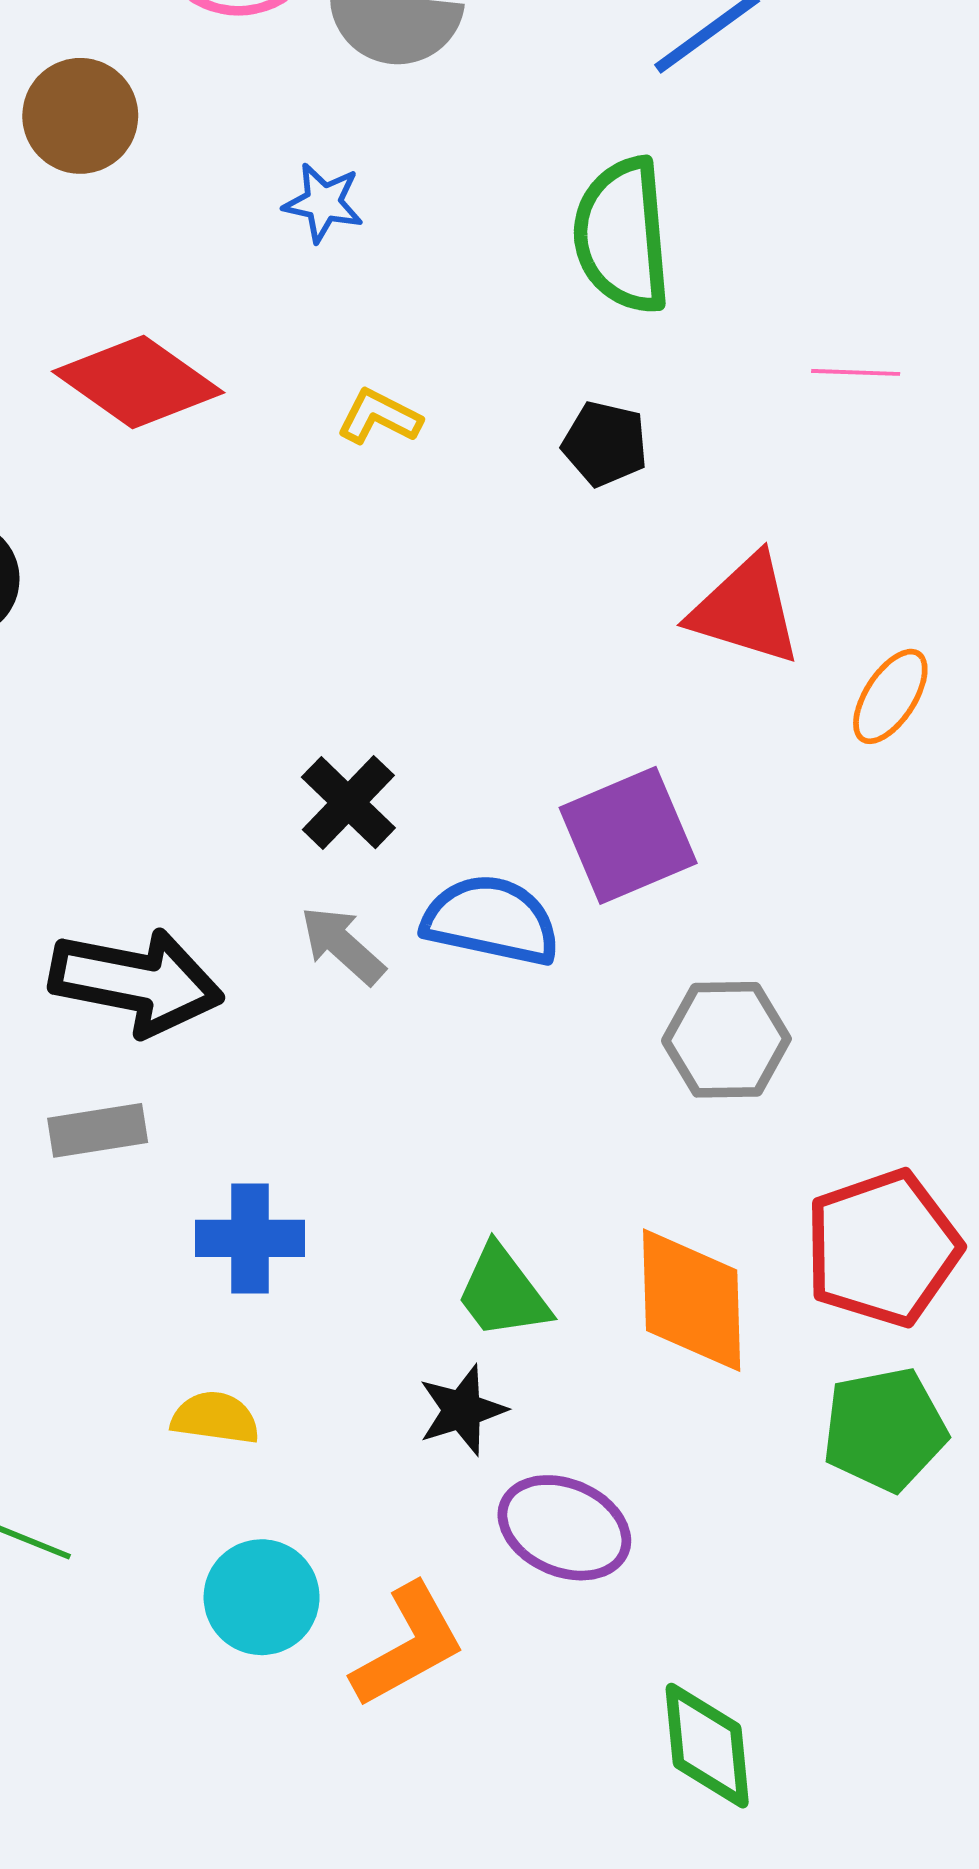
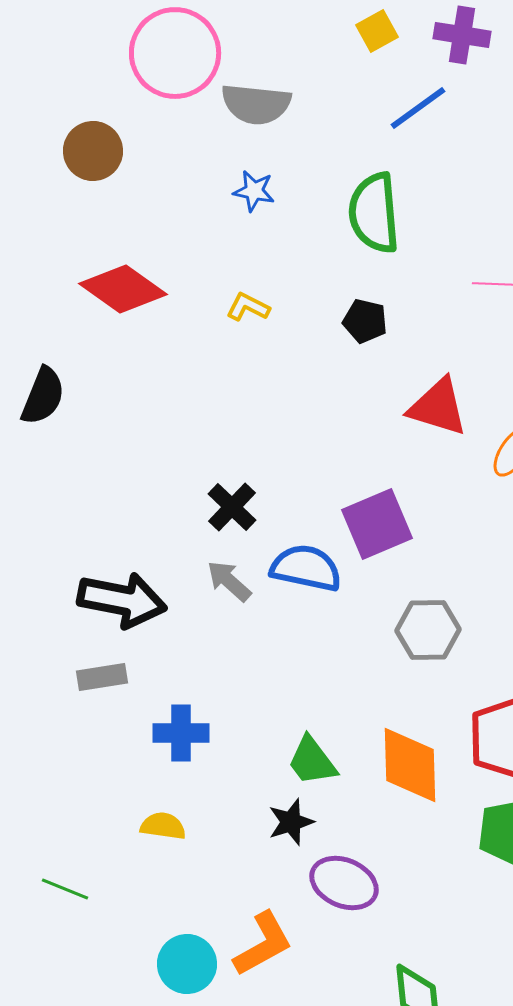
blue star: (323, 203) -> (254, 191), moved
cyan circle: (262, 1597) -> (187, 964), moved

